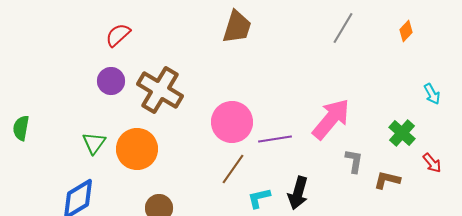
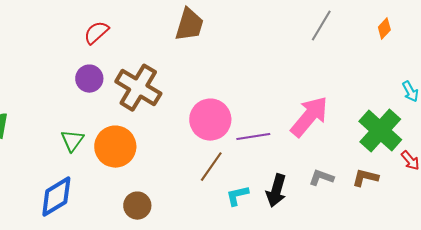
brown trapezoid: (237, 27) -> (189, 25), moved
green cross: (402, 133) -> (380, 131), size x1.6
gray L-shape: (354, 161) -> (321, 178), moved, turned -80

